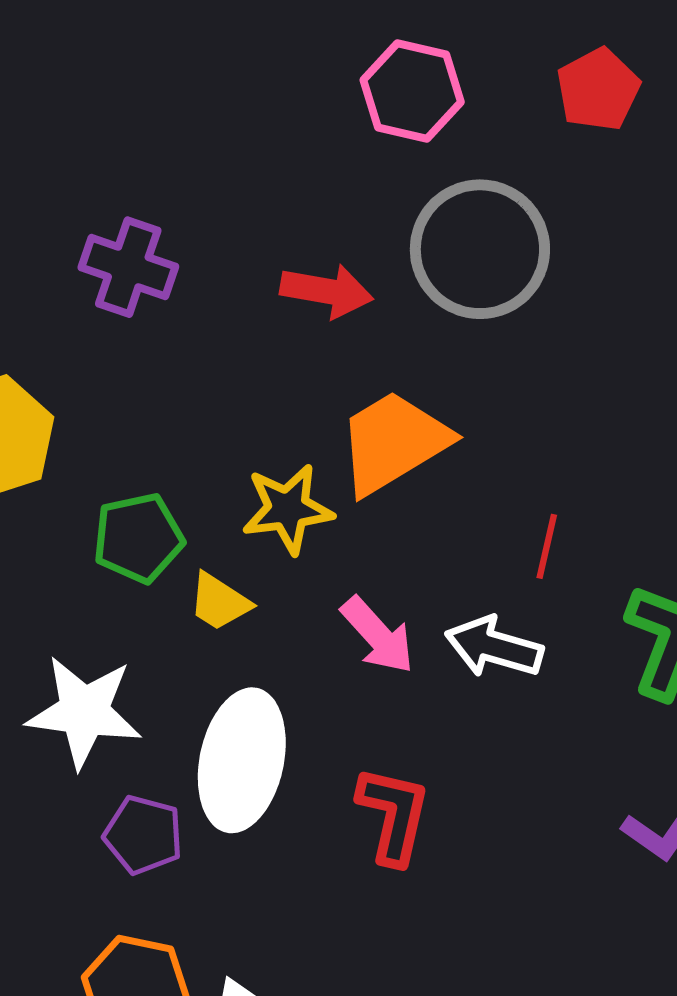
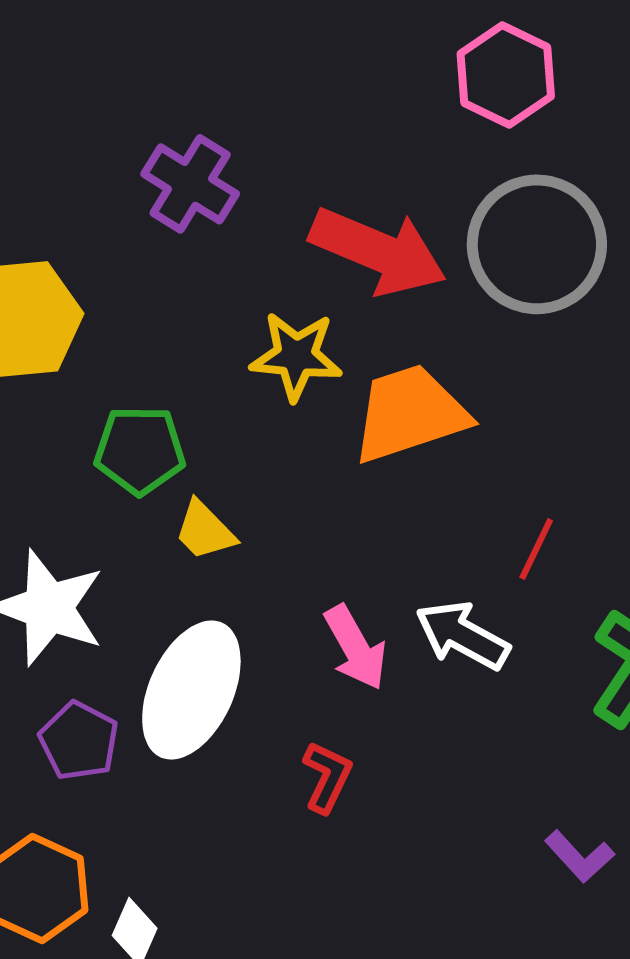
red arrow: (327, 291) -> (378, 251), size x1.5
yellow star: (288, 509) -> (296, 356), moved
pink arrow: (378, 635) -> (355, 648), moved
red L-shape: (393, 815) -> (327, 777), size x0.7

